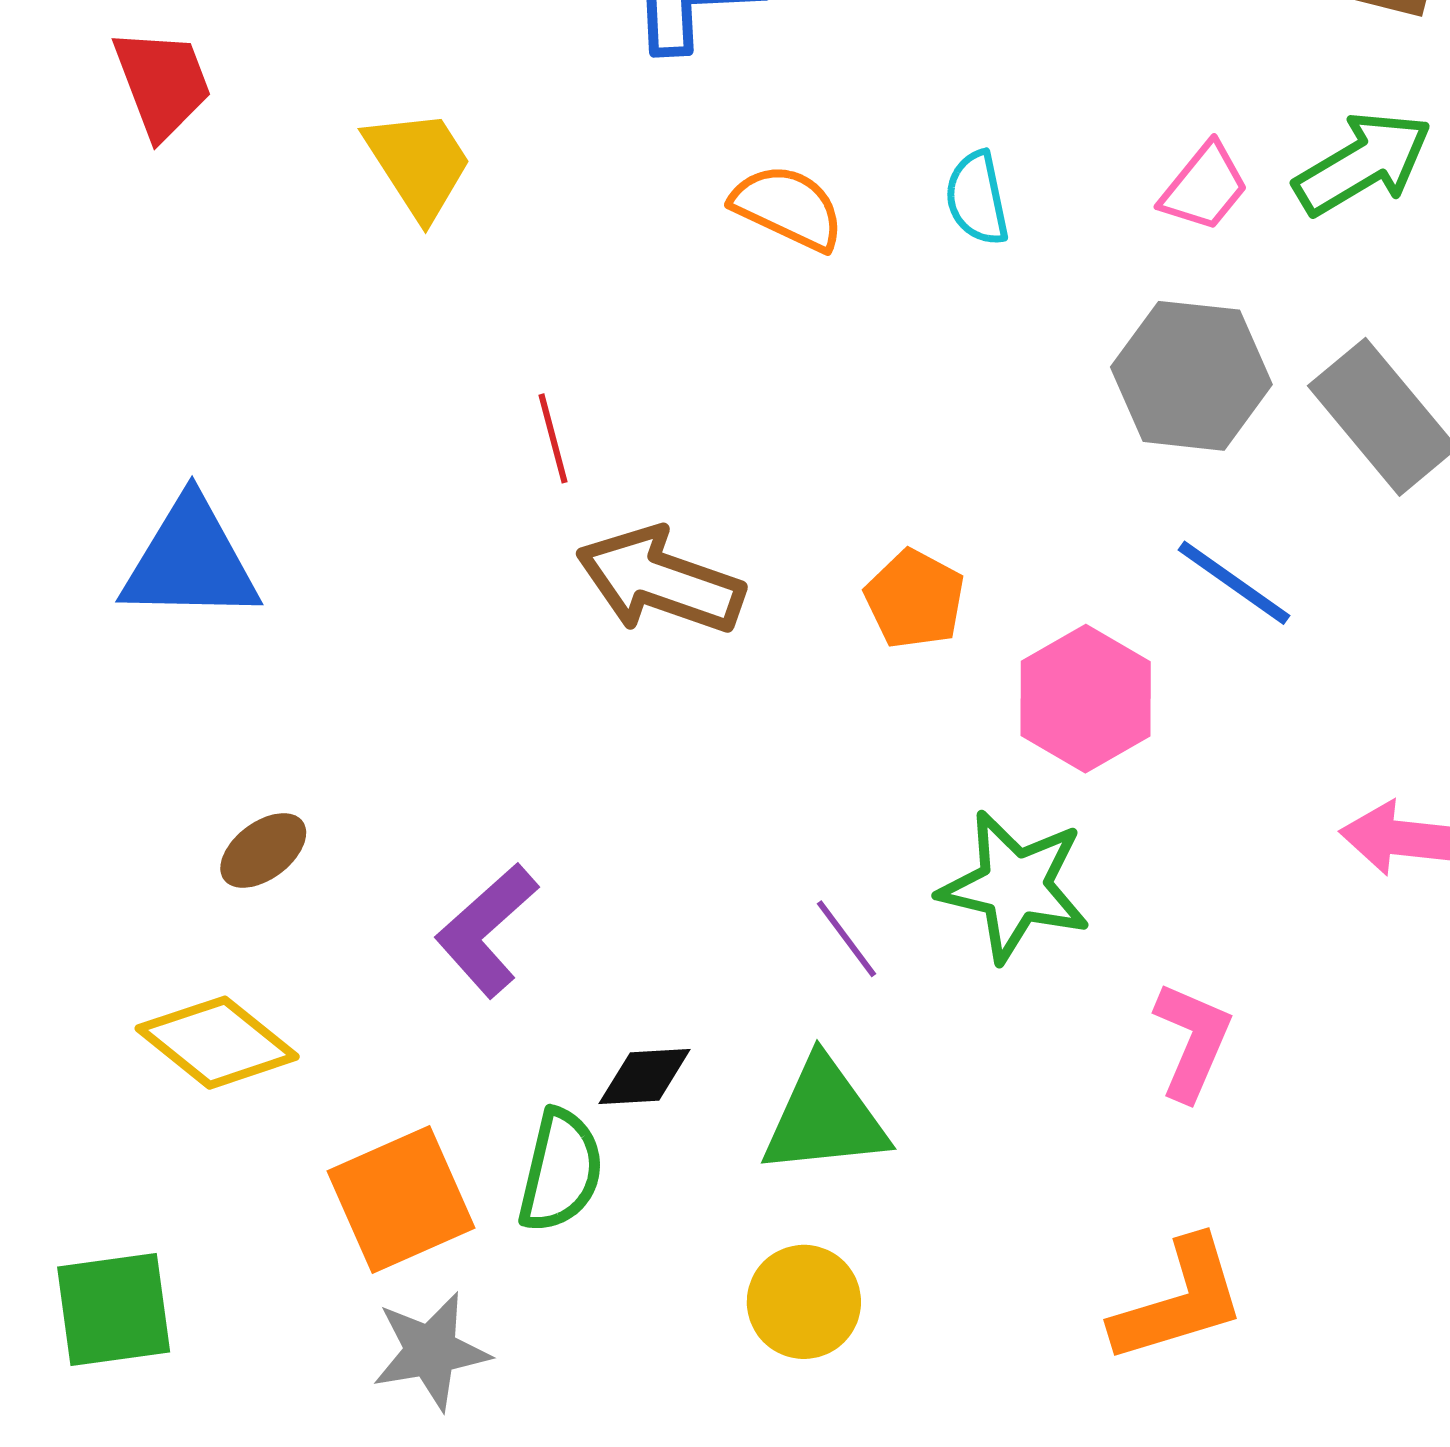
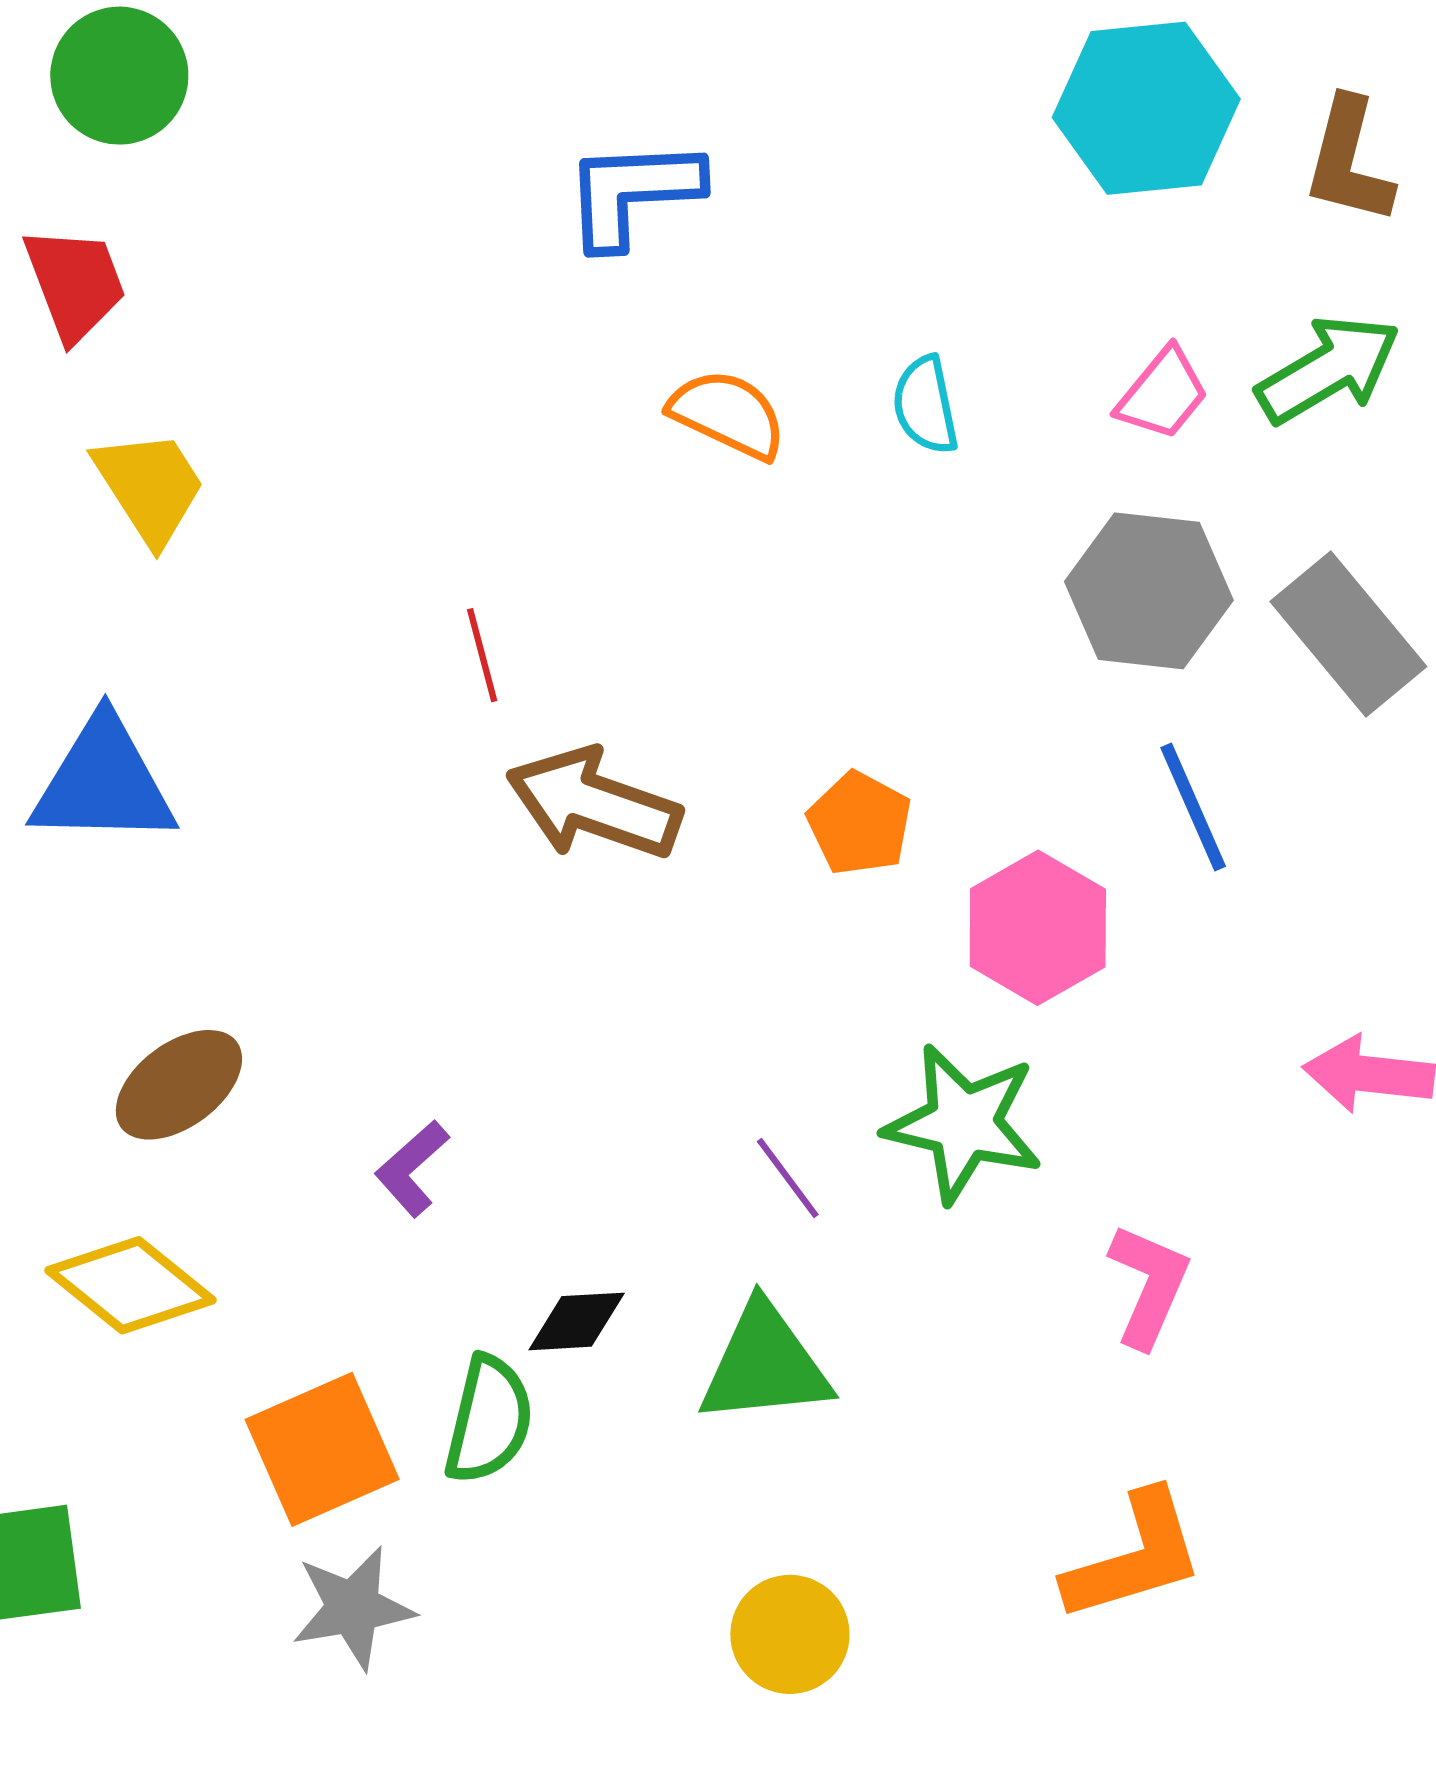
yellow trapezoid: (419, 164) -> (150, 487), moved
blue line: (1234, 583) -> (1193, 807), turned 31
brown ellipse: (263, 850) -> (179, 1085), size x1.4
purple L-shape: (487, 930) -> (412, 1168), size x0.7
yellow circle: (804, 1302) -> (790, 1634), moved

